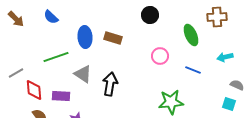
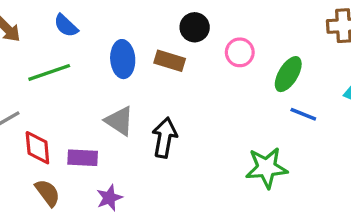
black circle: (150, 15) -> (195, 27), moved
green ellipse: (191, 35) -> (288, 74), moved, turned 55
pink circle: (160, 56) -> (240, 52), moved
green line: (56, 57) -> (49, 72), moved

